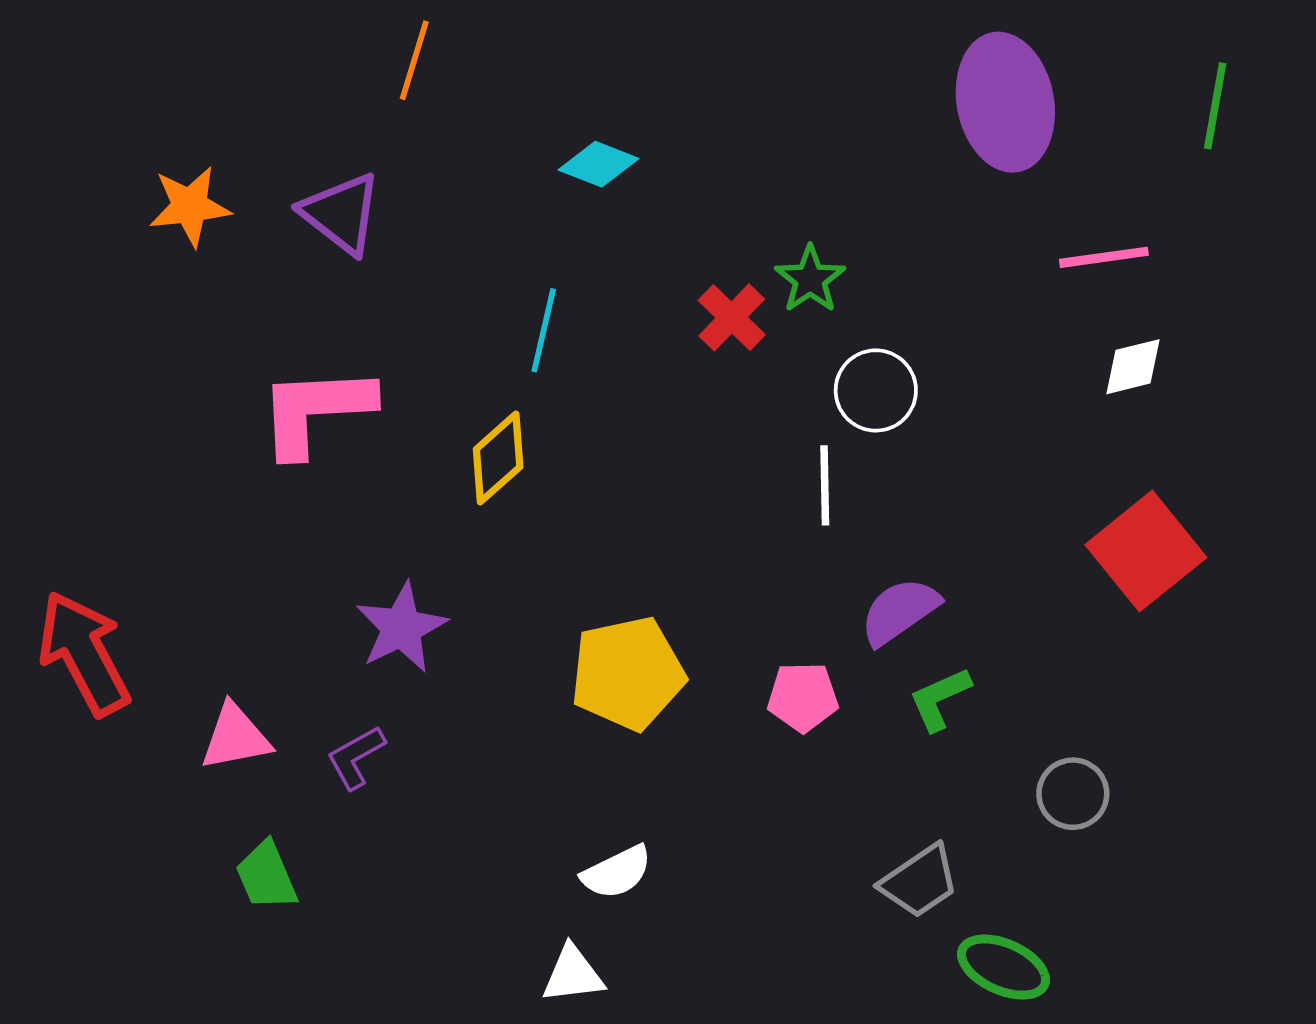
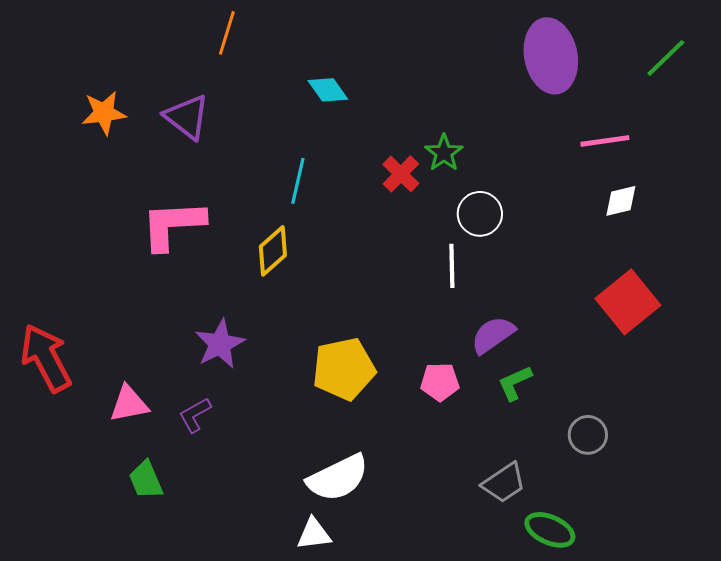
green line: (1215, 106) -> (666, 58), turned 36
cyan diamond: (598, 164) -> (328, 90), turned 33
white semicircle: (617, 872) -> (338, 478), size x1.6

